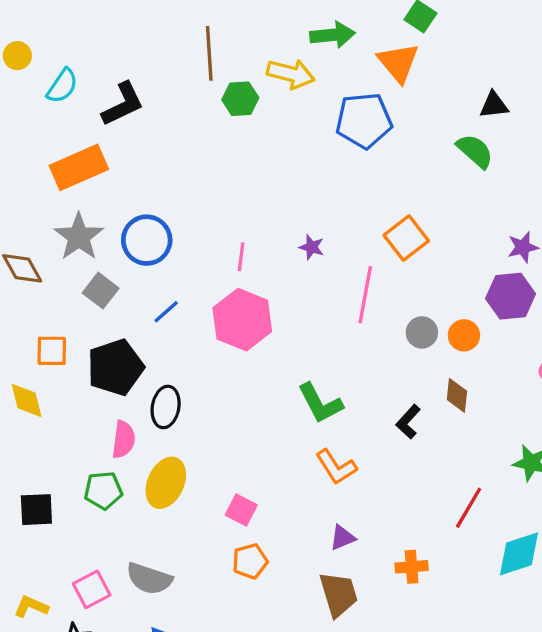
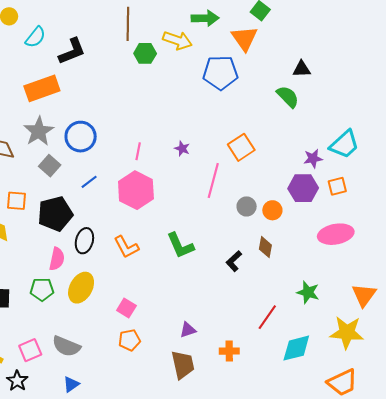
orange L-shape: (336, 467) -> (126, 247), moved

